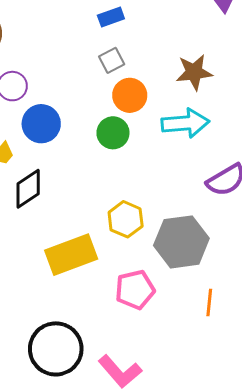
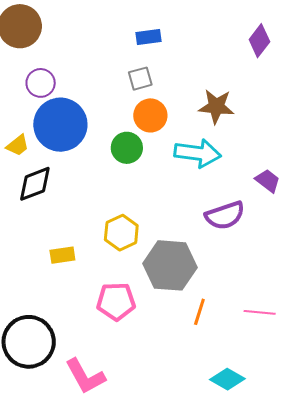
blue circle: (41, 124) -> (60, 125), size x1.4
yellow rectangle: (71, 255) -> (62, 255), size x0.5
orange line: (209, 303) -> (199, 312), moved

